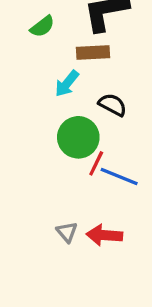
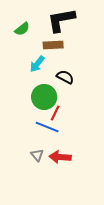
blue line: (119, 176) -> (47, 127), moved

